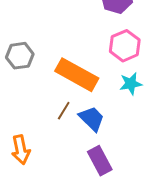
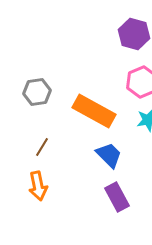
brown line: (64, 111) -> (42, 147), moved

